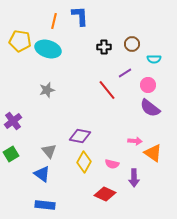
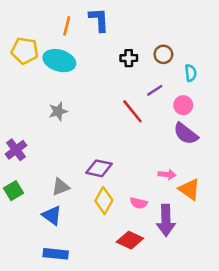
cyan semicircle: (154, 59) -> (191, 73), turned -96
gray triangle: (49, 151) -> (61, 187), turned 49
purple arrow: (134, 178) -> (166, 220), size x1.4

